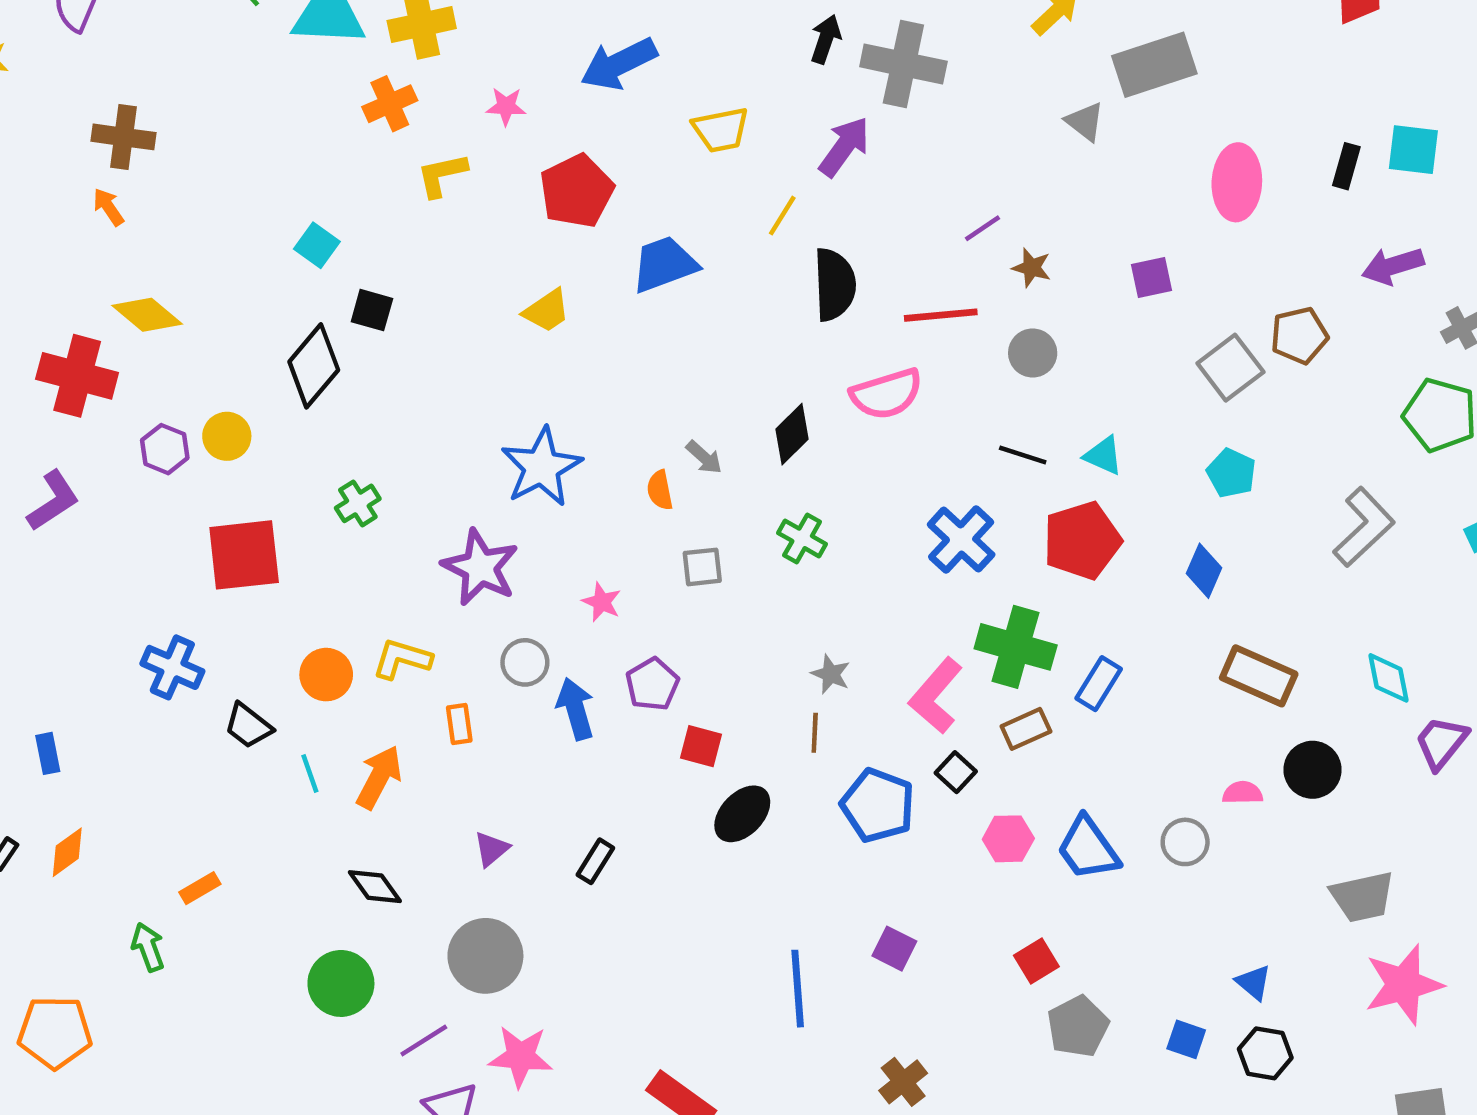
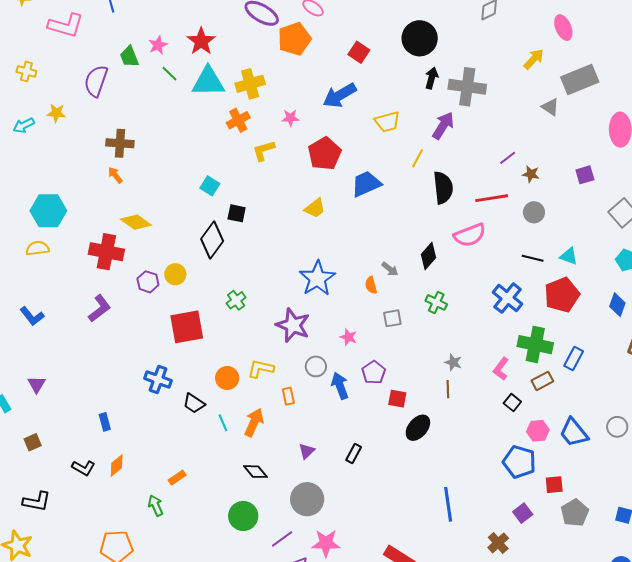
pink L-shape: (936, 696) -> (501, 369), size x0.7
blue pentagon: (878, 805) -> (519, 462), moved
purple square: (894, 949) -> (523, 513), moved, turned 30
red square: (1036, 961) -> (554, 485), turned 30

